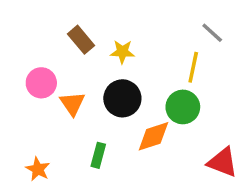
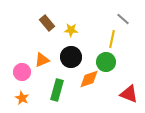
pink circle: (41, 83) -> (22, 72), moved
orange triangle: (72, 104) -> (42, 60), turned 42
green rectangle: (98, 155) -> (57, 90), size x1.5

